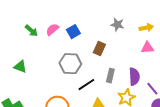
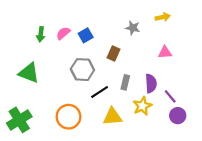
yellow arrow: (146, 28) -> (163, 17), moved
green arrow: (31, 31) -> (41, 34), turned 56
green triangle: (20, 67) -> (29, 73), size x1.5

